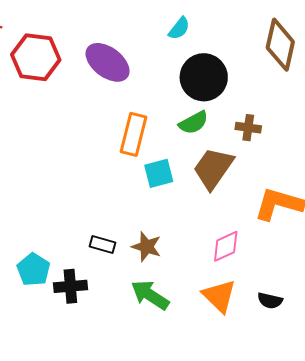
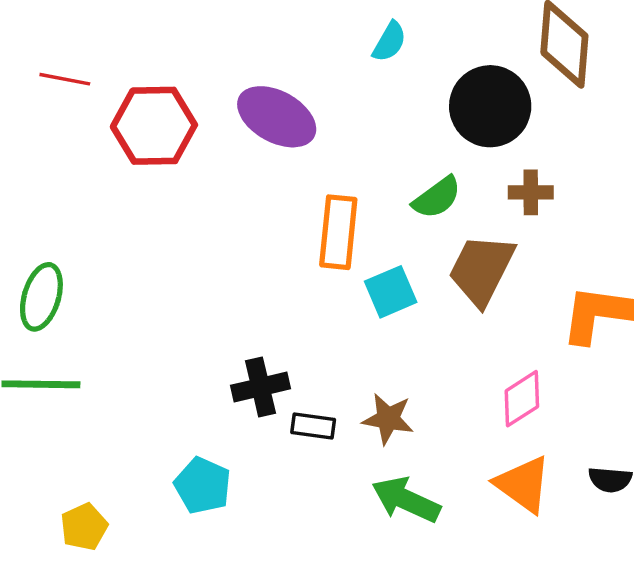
black circle: (204, 77) -> (490, 106), moved
black cross: (70, 286) -> (261, 387), moved

